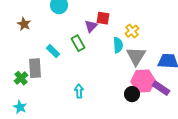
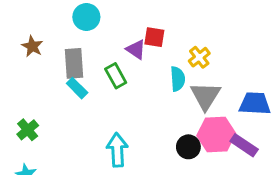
purple triangle: (91, 26) -> (136, 49), turned -40
gray rectangle: (35, 68) -> (74, 63), moved
cyan arrow: (79, 91) -> (117, 150), size x1.5
black circle: (132, 94) -> (188, 147), moved

